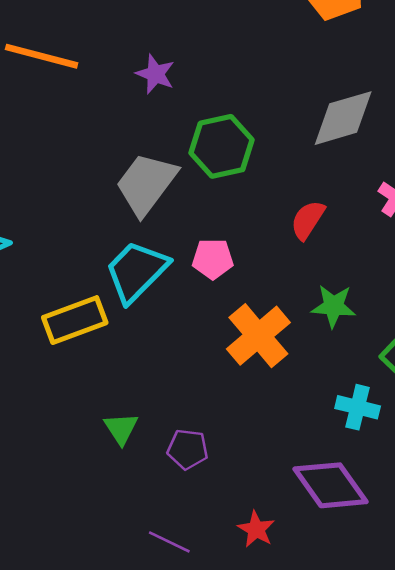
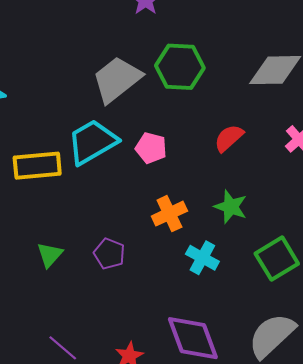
orange cross: (258, 336) -> (169, 214), size x0.7
cyan cross: (358, 407) -> (202, 258), moved
purple pentagon: (188, 449) -> (109, 254), moved

